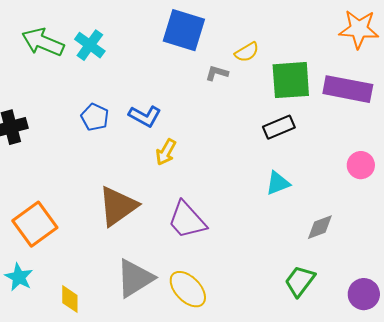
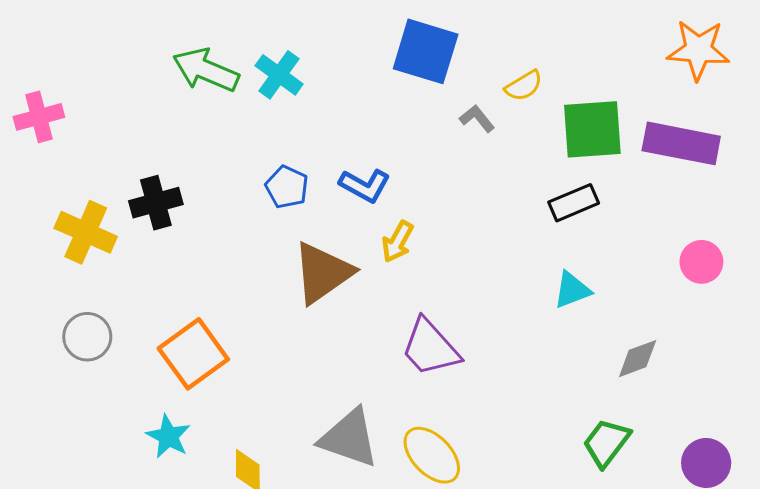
gray L-shape: (217, 73) -> (477, 118), turned 35
brown triangle: (118, 206) -> (323, 273), moved
gray triangle: (135, 278) -> (349, 438), turned 51

